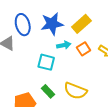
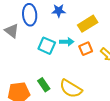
blue star: (52, 24) -> (59, 11), moved, size x0.6
cyan square: (46, 62) -> (47, 46), moved

